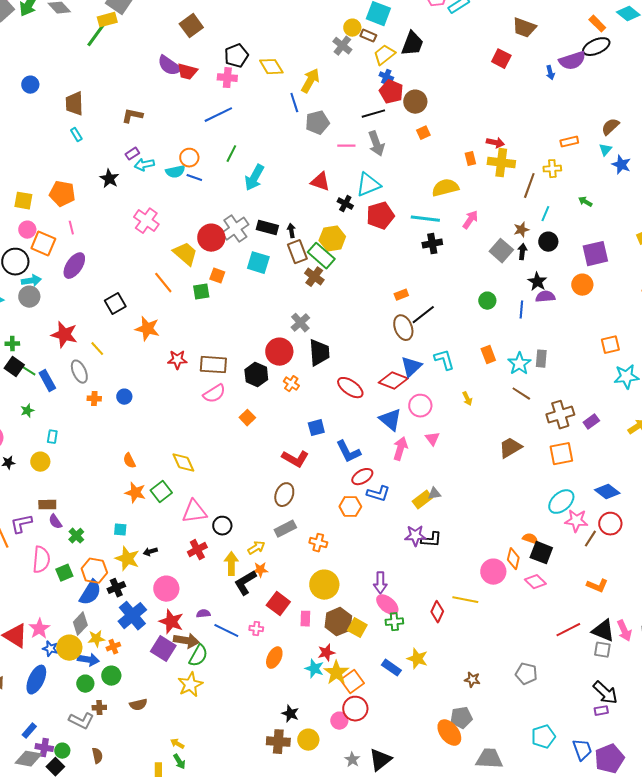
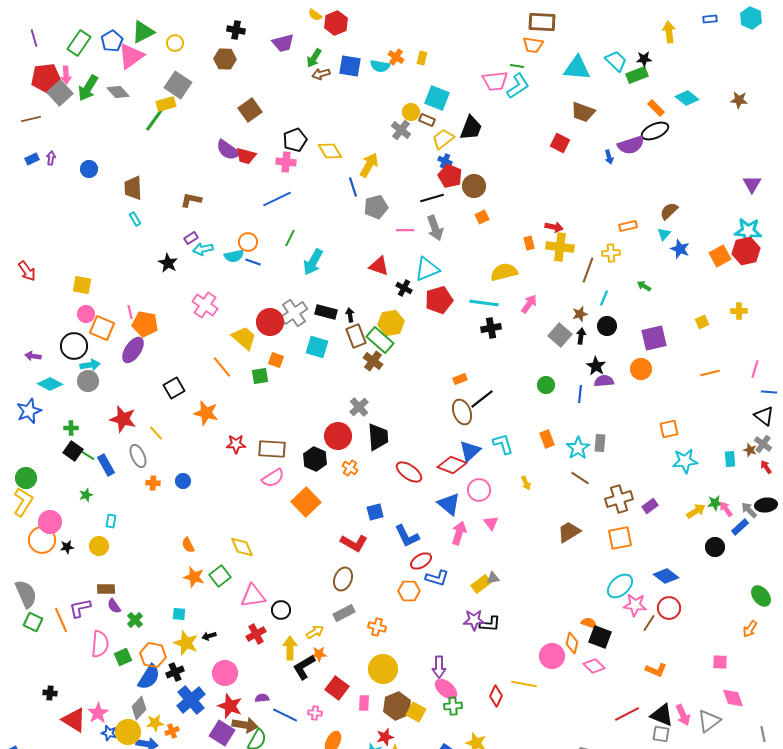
orange pentagon: (62, 194) -> (145, 324), moved
orange square: (247, 418) -> (306, 502), size x1.8

